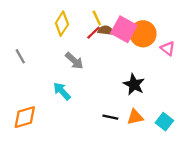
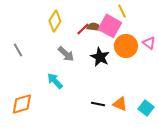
yellow line: (97, 18) -> (122, 11), moved
orange circle: (143, 34) -> (126, 46), moved
black star: (134, 84) -> (100, 57), moved
orange triangle: (135, 117) -> (120, 104), turned 35

